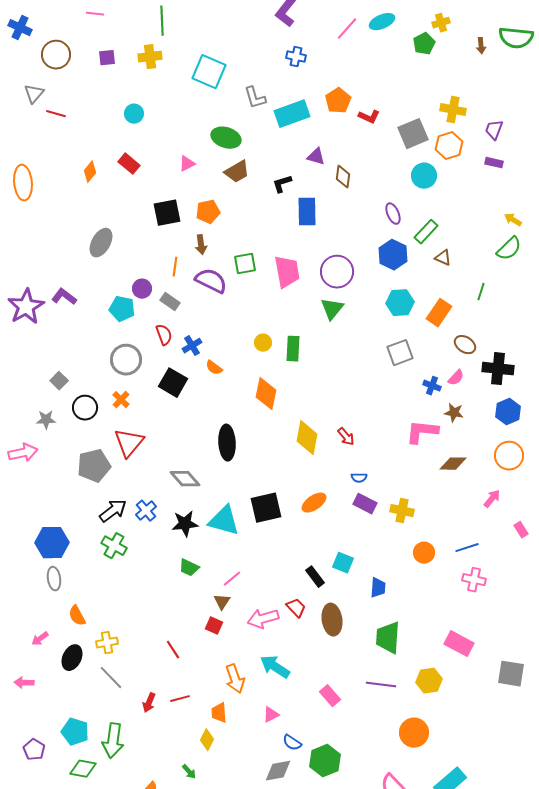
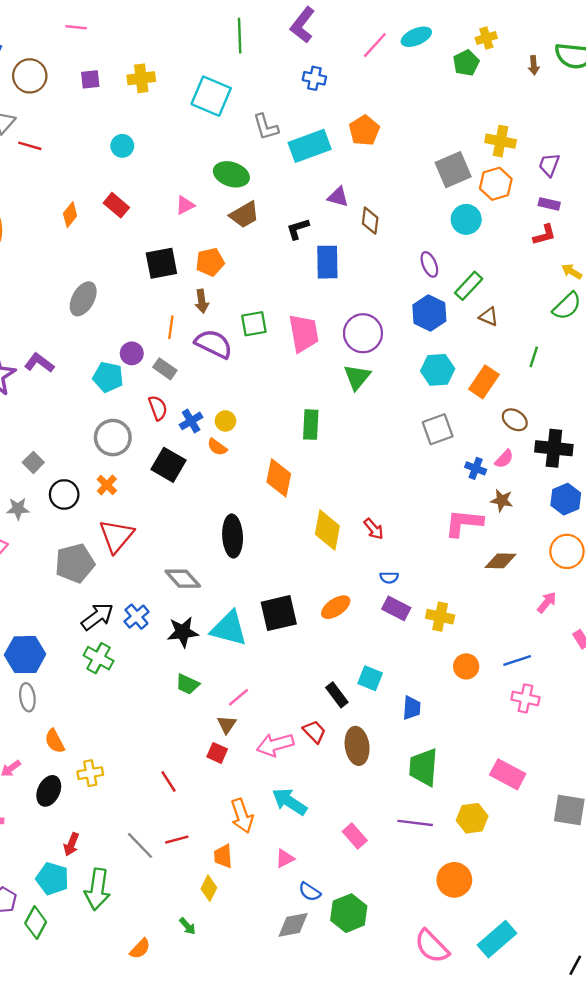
green line: (162, 21) -> (240, 36), moved
red L-shape: (369, 117) -> (544, 235), moved, turned -40
yellow circle: (263, 343) -> (225, 421), moved
gray line: (111, 678) -> (140, 845), moved
red arrow: (149, 703) -> (71, 844), moved
green diamond: (83, 769) -> (36, 923), moved, turned -72

